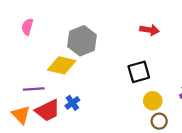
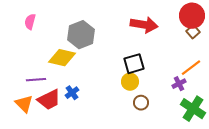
red arrow: (150, 30) -> (144, 25), size x1.5
yellow circle: (153, 101) -> (130, 82), moved
brown circle: (159, 121) -> (141, 103), moved

